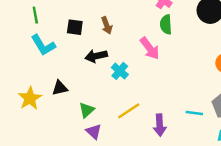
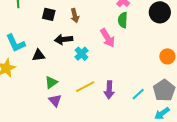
cyan L-shape: (43, 45) -> (16, 43), moved
black triangle: (60, 88) -> (38, 55), moved
cyan line: (194, 113) -> (138, 94), turned -56
purple arrow: (160, 125) -> (109, 90), moved

